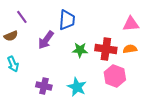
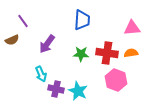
blue trapezoid: (67, 20) -> (82, 20), moved
cyan arrow: (13, 64) -> (41, 74), moved
purple cross: (44, 86) -> (56, 89), moved

